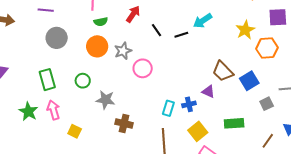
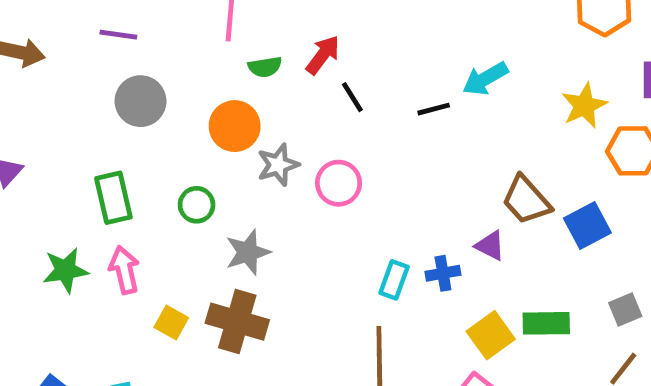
green semicircle: (101, 22) -> (265, 67), moved
black line: (156, 30) -> (352, 97), moved
gray star: (123, 51) -> (278, 165), moved
gray star: (106, 100) -> (248, 252), turned -30
gray square: (267, 104) -> (625, 310), moved
green star: (28, 111) -> (65, 270), turned 30
brown cross: (124, 123) -> (237, 322), moved, size x1.4
yellow square: (198, 131) -> (491, 335), moved

